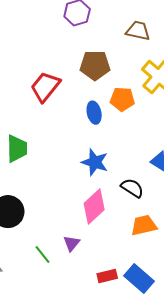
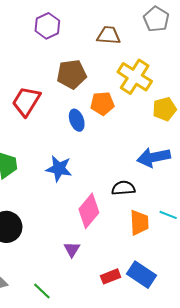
blue star: (95, 162) -> (59, 169), moved
black semicircle: (132, 188) -> (123, 188), turned -30
orange trapezoid: (144, 225) -> (139, 223), turned 108
green line: (43, 255) -> (42, 291), moved

